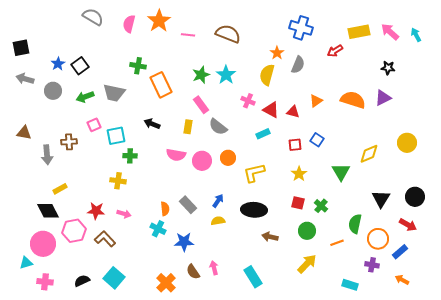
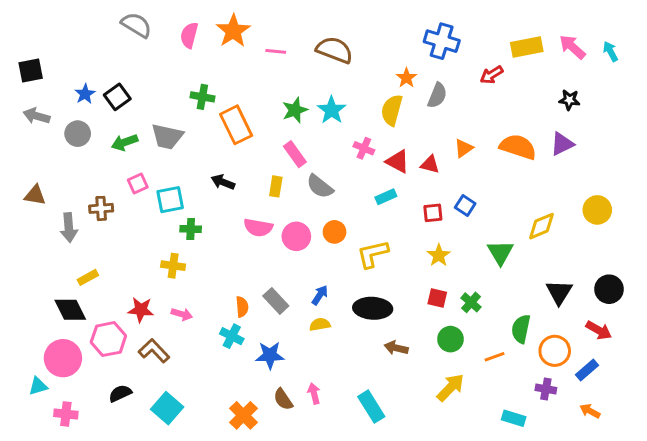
black semicircle: (82, 281) -> (120, 393), moved

